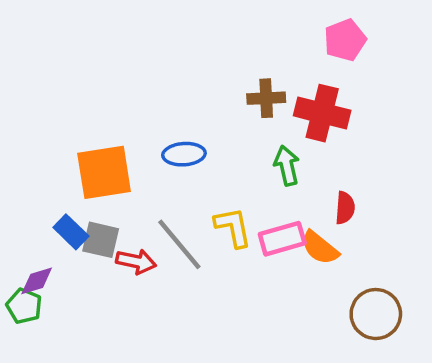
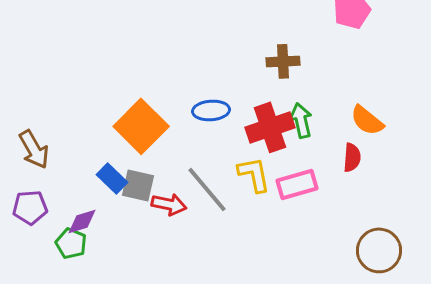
red cross: (322, 113) -> (270, 127), moved, turned -33
orange square: (104, 172) -> (141, 126), turned -36
orange semicircle: (320, 248) -> (367, 120), moved

